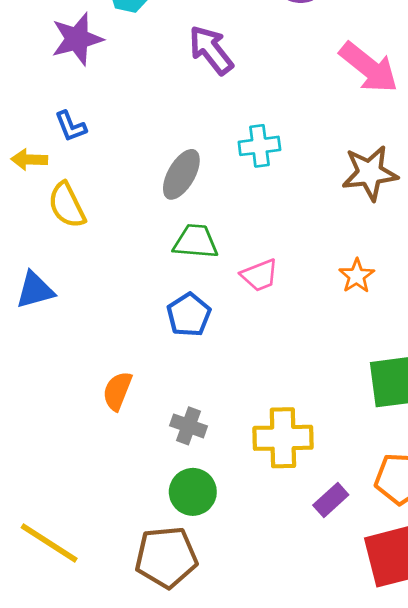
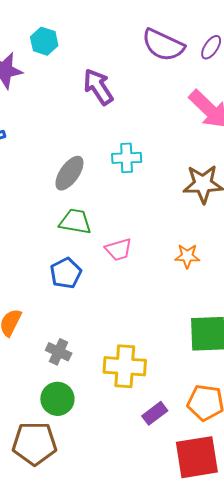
orange star: (357, 276) -> (187, 256), turned 30

